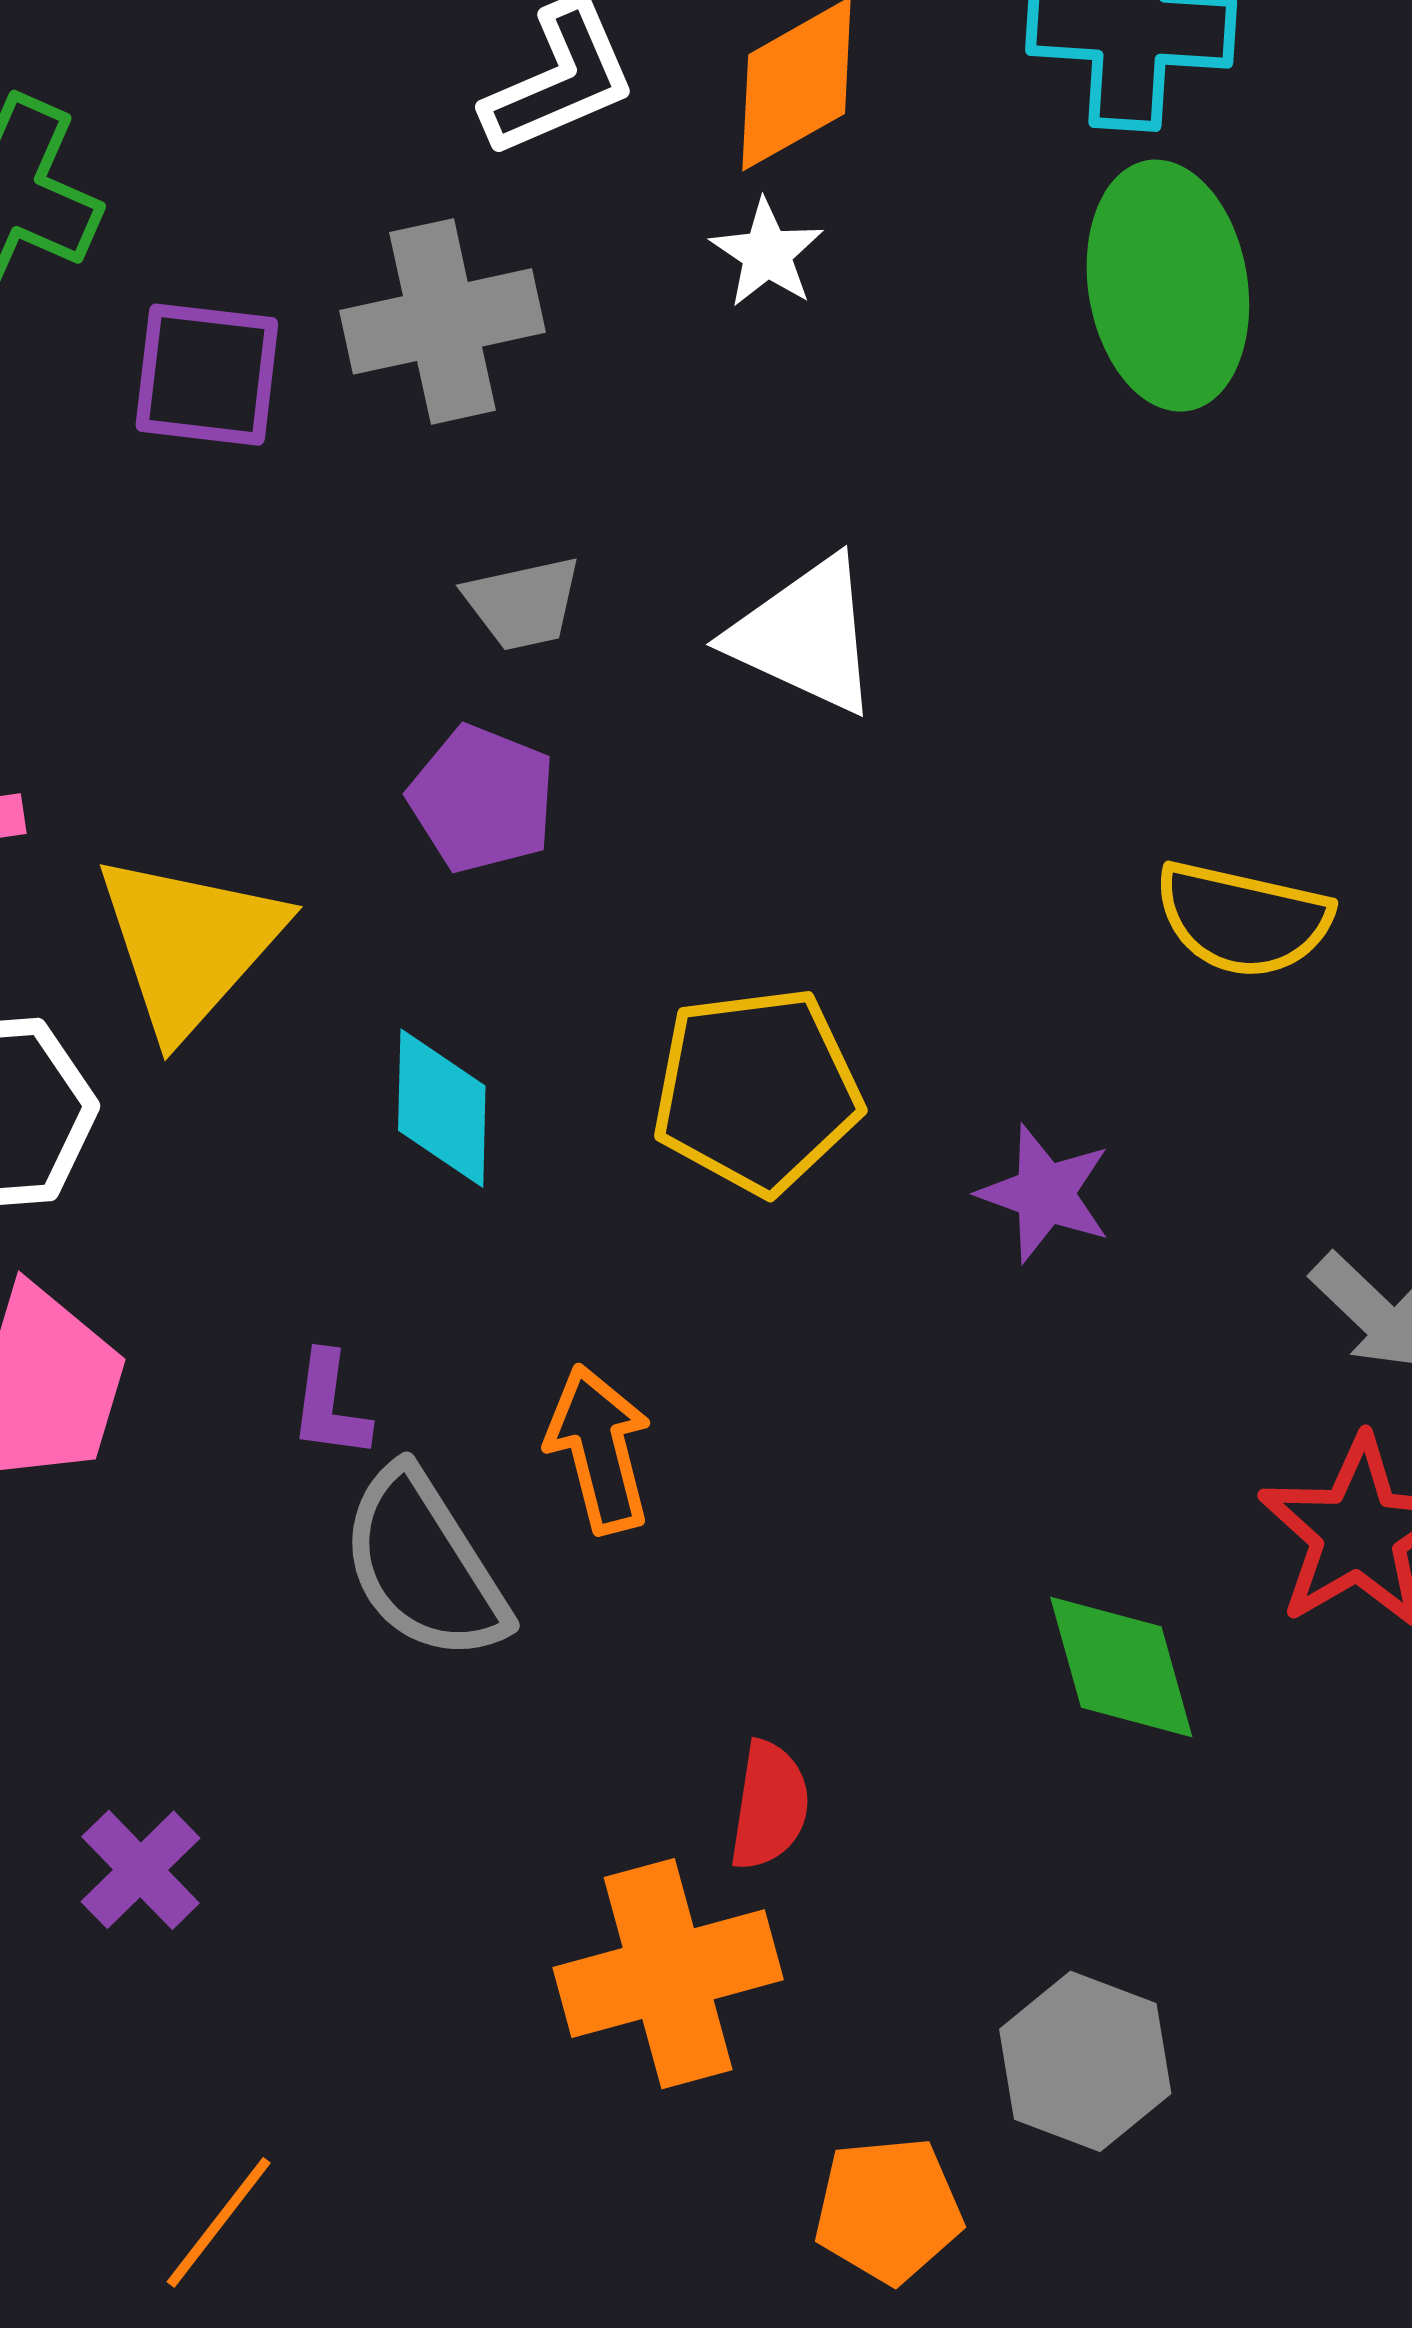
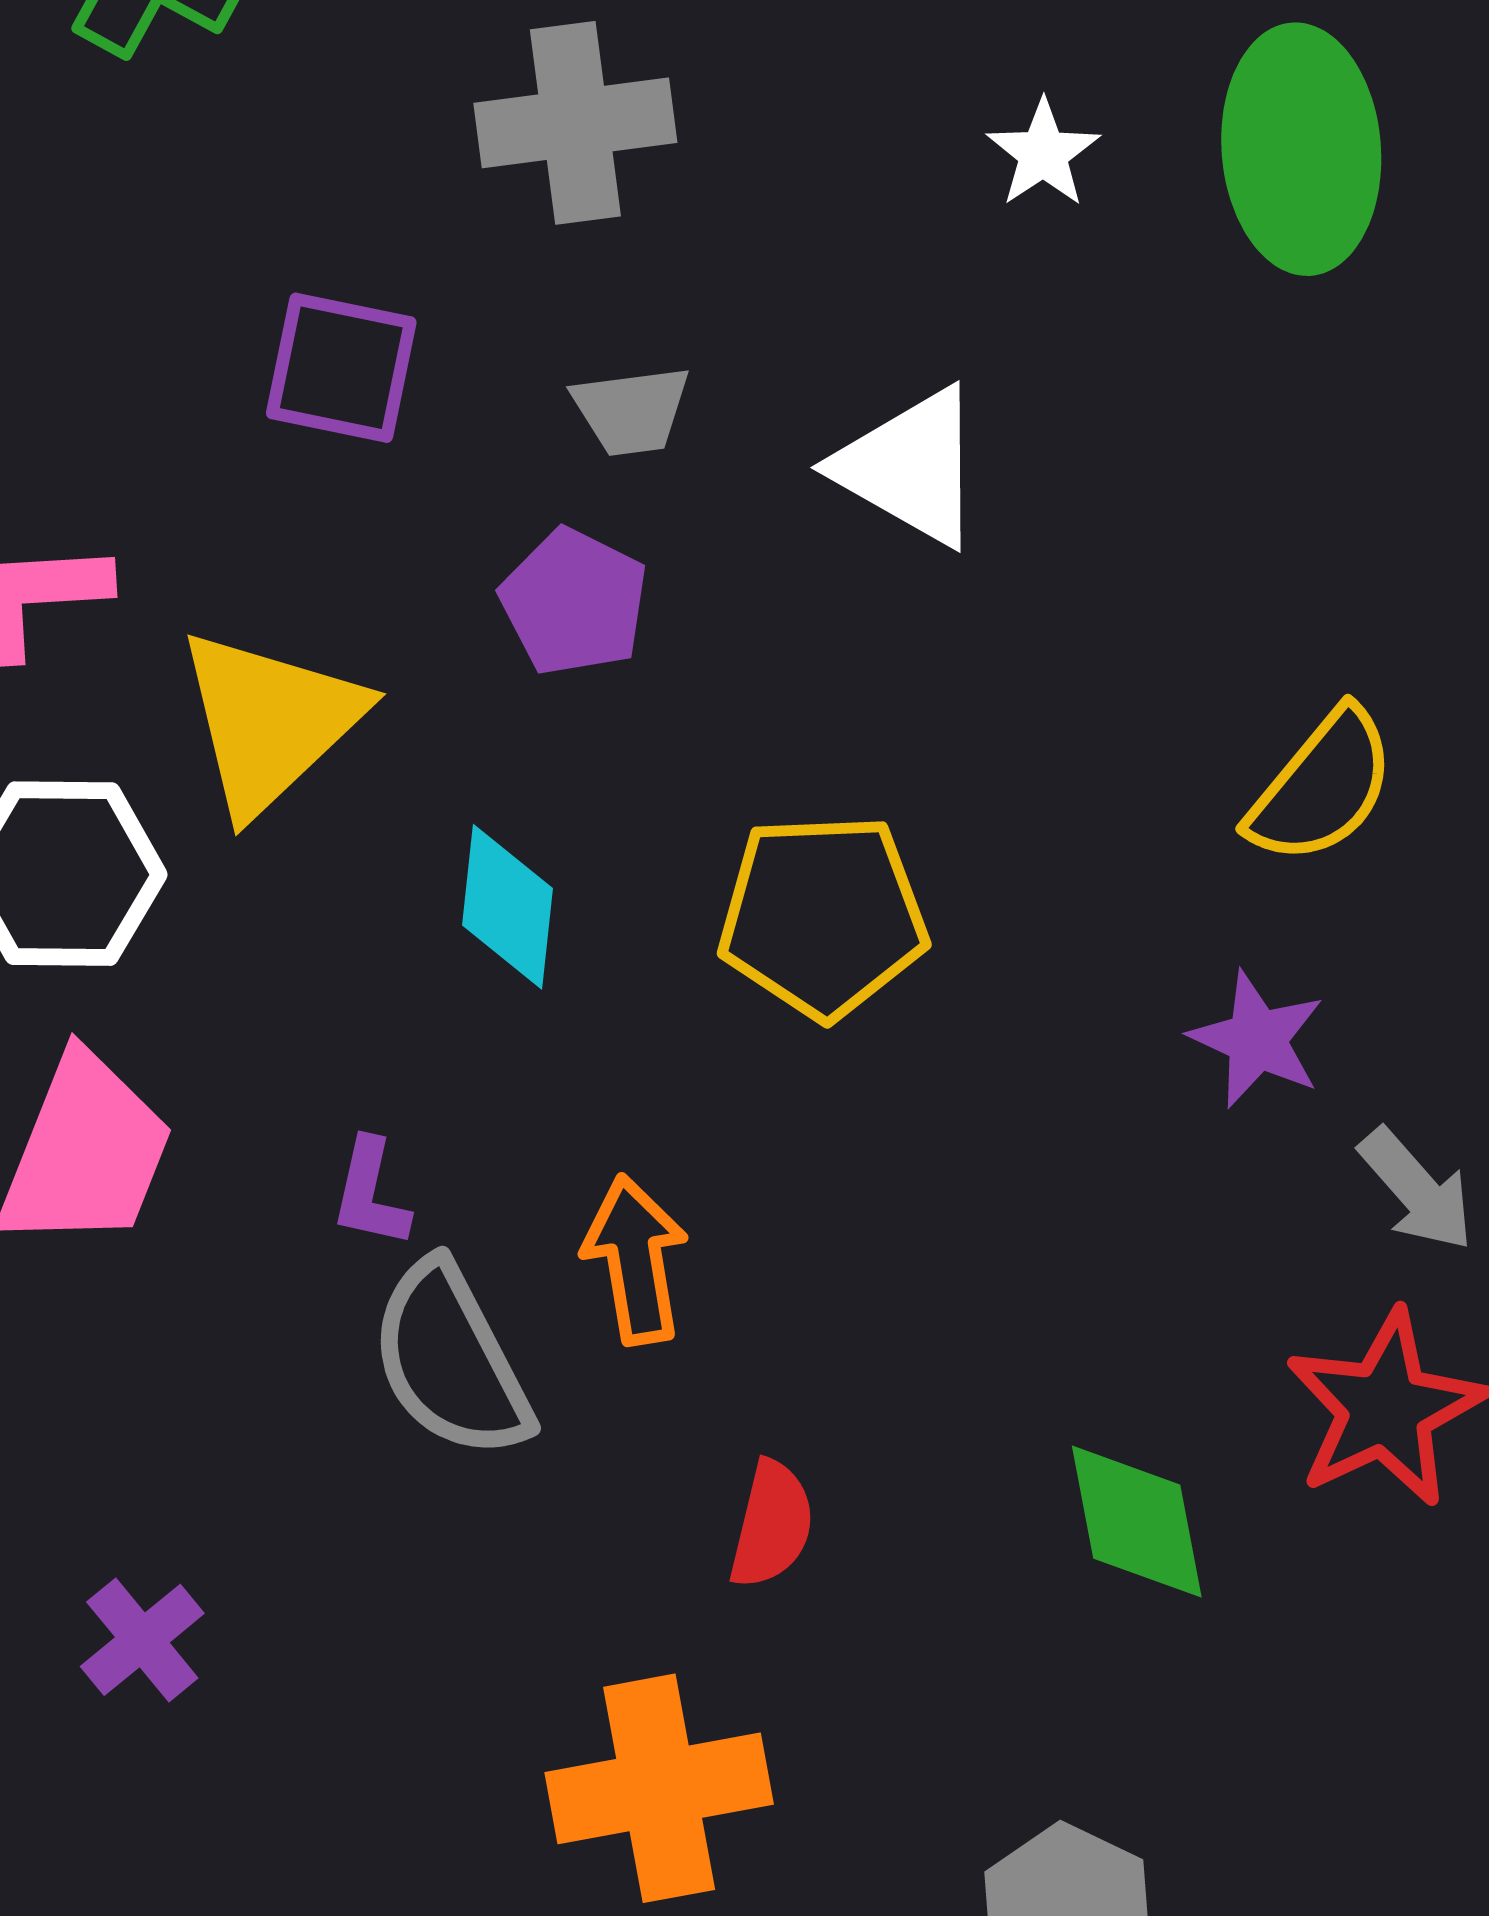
white star: (767, 253) -> (1043, 153), moved
purple square: (207, 375) -> (341, 368), moved
yellow semicircle: (1243, 919) -> (1322, 787), turned -68
purple star: (1045, 1194) -> (1257, 1040), moved
red semicircle: (769, 1805) -> (772, 1525), moved

